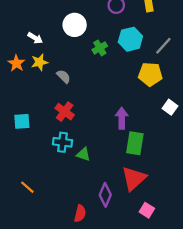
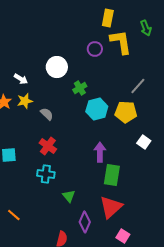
cyan hexagon: (130, 39) -> (97, 109), moved
green triangle: (83, 154) -> (69, 196), moved, turned 32

